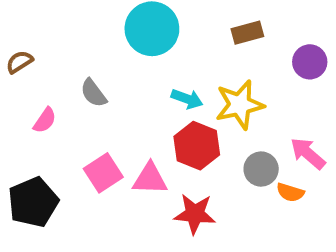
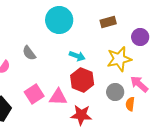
yellow star: (240, 105) -> (119, 59), moved
orange semicircle: (290, 192) -> (130, 104), turned 80

